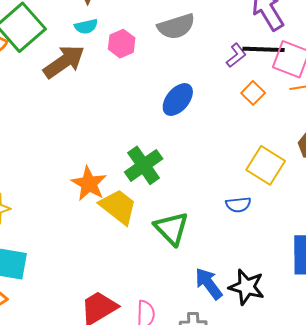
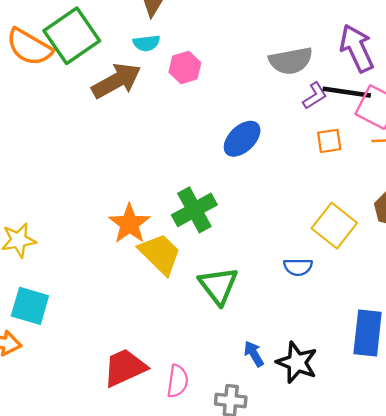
gray semicircle: (176, 26) -> (291, 61), moved
orange square: (253, 93) -> (329, 141), turned 30
blue arrow: (209, 284) -> (254, 354), size x0.7

